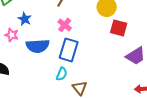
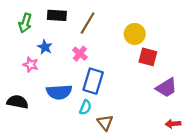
pink cross: (65, 25) -> (80, 54), moved
blue semicircle: (38, 46) -> (59, 92), moved

